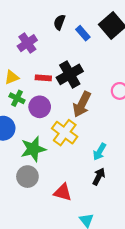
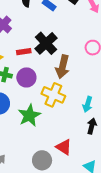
gray circle: (27, 177) -> (42, 160), moved
red triangle: (63, 192) -> (64, 147), turned 30

